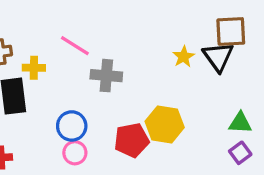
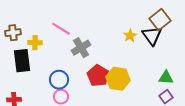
brown square: (231, 31) -> (160, 20), turned -35
gray cross: (106, 76) -> (81, 48), turned -36
red pentagon: (132, 140) -> (98, 76), moved, turned -30

